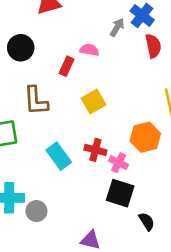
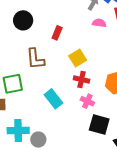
pink semicircle: (89, 50) -> (99, 23), moved
red cross: (95, 150) -> (82, 79), moved
pink cross: (119, 163) -> (87, 101), moved

